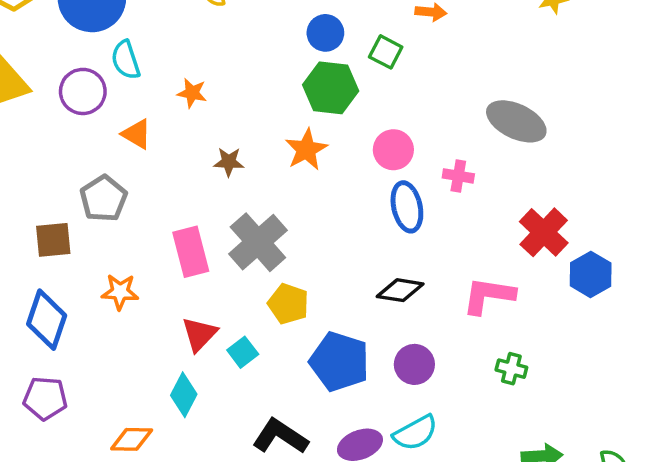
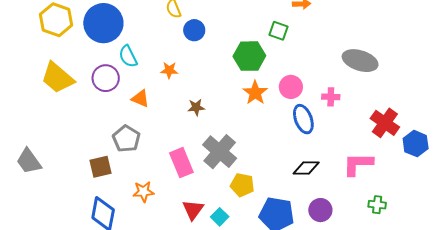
blue circle: (325, 33) -> (194, 30), moved
orange star: (306, 150) -> (255, 93), moved

